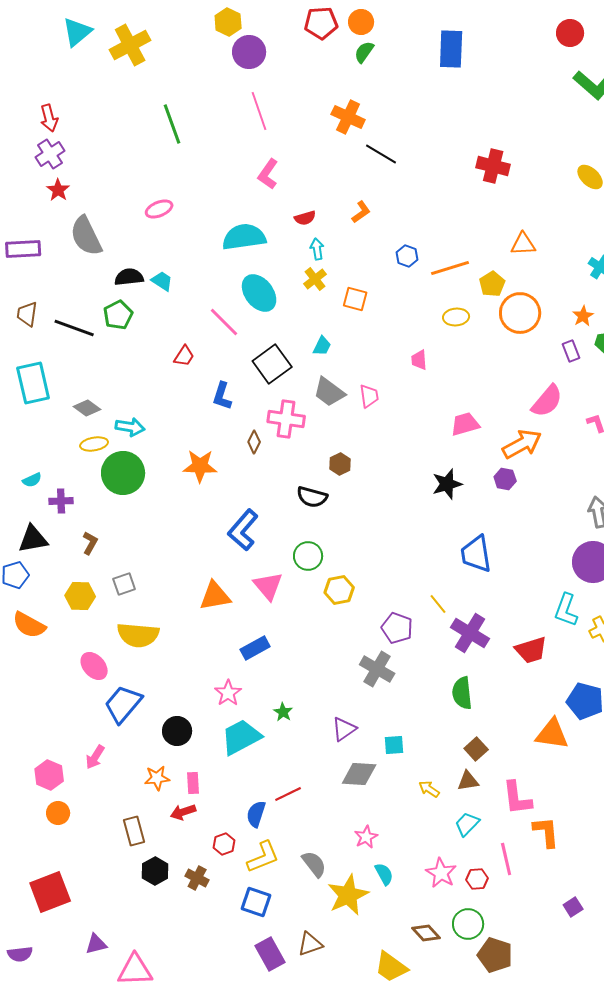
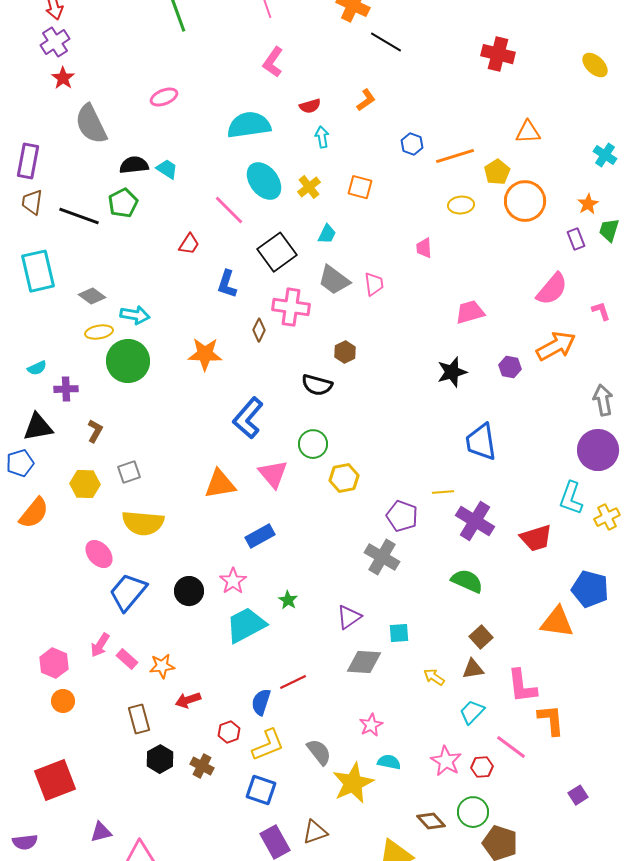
purple rectangle: (23, 249) -> (28, 161), moved, turned -76
yellow cross: (315, 279) -> (309, 187), moved
orange arrow: (522, 444) -> (556, 346), moved
yellow line: (438, 604) -> (443, 492), turned -55
orange semicircle: (29, 625) -> (34, 513), turned -80
green semicircle: (462, 693) -> (467, 581), turned 120
black circle: (177, 731) -> (189, 591), moved
pink rectangle: (193, 783) -> (127, 659), moved, turned -45
pink line: (506, 859) -> (511, 747), turned -40
cyan semicircle: (384, 874) -> (389, 762), turned -50

